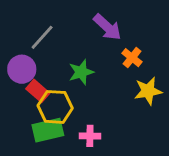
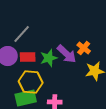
purple arrow: (107, 27) -> (67, 54), moved
red rectangle: (38, 91) -> (28, 57), moved, turned -42

